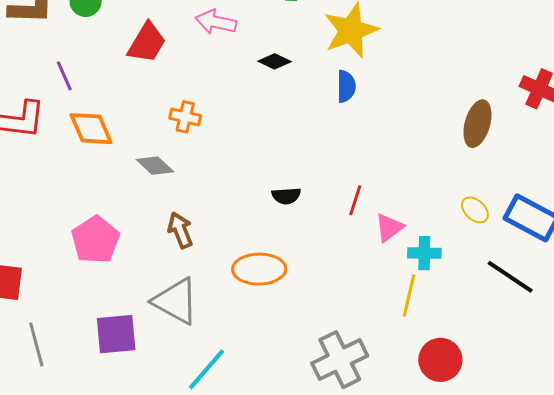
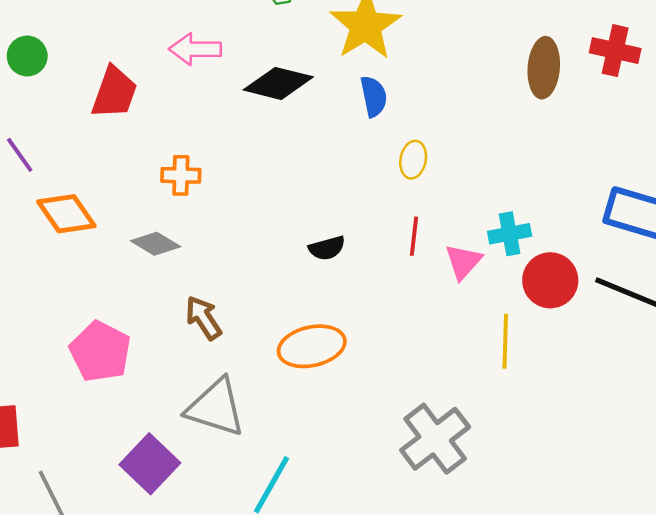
black diamond: (275, 61) -> (278, 83), size x1.6
brown ellipse: (478, 124) -> (544, 68), moved
yellow ellipse: (475, 210) -> (413, 160), moved, turned 68
cyan cross: (424, 253) -> (510, 234), moved
purple square: (116, 334) -> (150, 464), turned -30
red circle: (440, 360) -> (550, 280), moved

